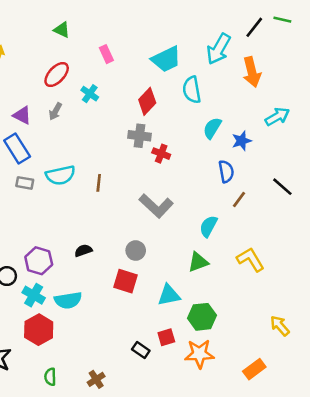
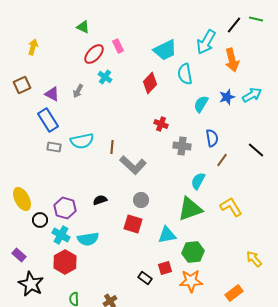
red ellipse: (57, 74) -> (94, 54), moved
gray cross: (140, 136) -> (182, 146), moved
blue star: (242, 141) -> (227, 97), moved
gray L-shape: (156, 206) -> (133, 165), moved
green triangle: (198, 262) -> (190, 209), size x1.5

